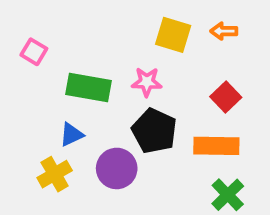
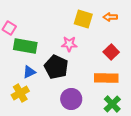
green rectangle: (88, 88) -> (25, 46), moved
black pentagon: (154, 131) -> (56, 67), moved
purple circle: (117, 168) -> (71, 99), moved

